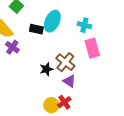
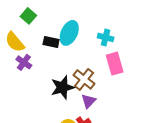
black star: (46, 69) -> (62, 87), size x1.5
purple triangle: (69, 81) -> (89, 101), turned 40

